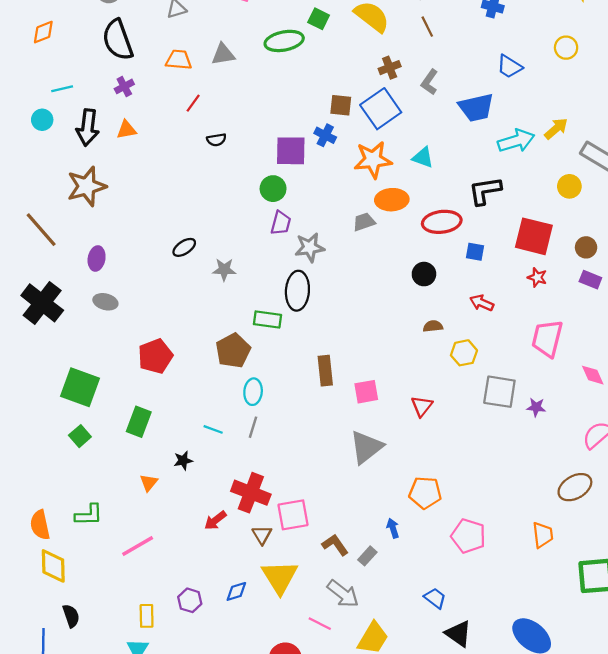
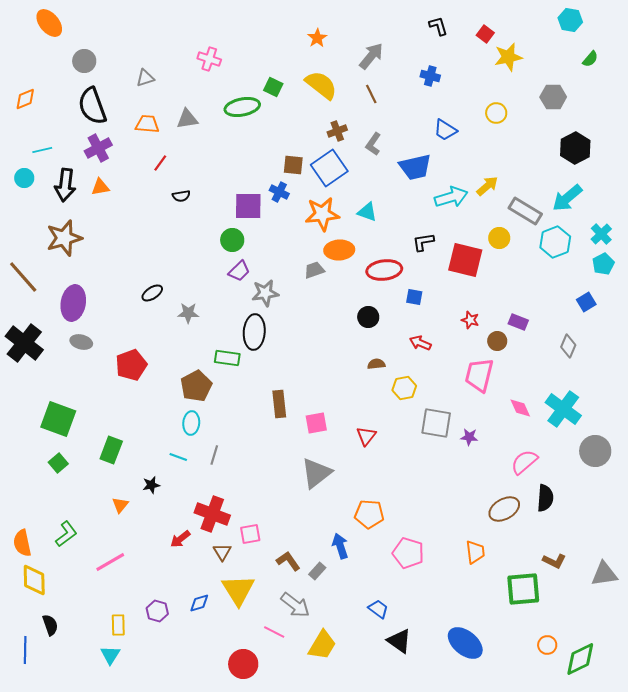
purple cross: (124, 86) -> (98, 148), size x1.5
black L-shape: (485, 191) -> (423, 242), size x0.7
purple trapezoid: (281, 223) -> (239, 271), turned 30
red square: (534, 236) -> (465, 260), moved
brown circle: (586, 247) -> (497, 341), moved
purple ellipse: (97, 258) -> (73, 303), size x1.6
red pentagon: (155, 356) -> (131, 365), moved
cyan ellipse: (253, 392) -> (191, 423), moved
green L-shape: (89, 515) -> (66, 534), turned -36
pink square: (293, 515) -> (250, 534), size x0.7
blue arrow: (393, 528) -> (340, 546), size x1.4

